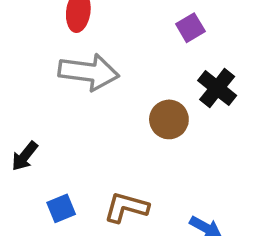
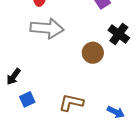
blue square: (61, 208) -> (27, 99), moved

